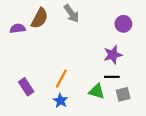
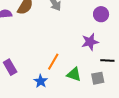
black line: (112, 77) -> (107, 60), moved
orange line: (61, 79) -> (53, 62), moved

